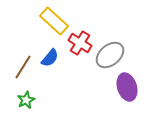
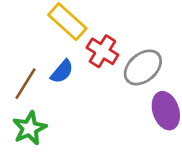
green star: (26, 100) -> (30, 128), size x1.4

